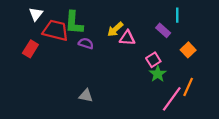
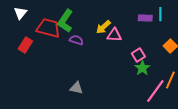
white triangle: (36, 14) -> (20, 13), moved
green L-shape: (74, 23) -> (65, 21), turned 30
purple rectangle: (163, 30) -> (145, 18), moved, turned -40

